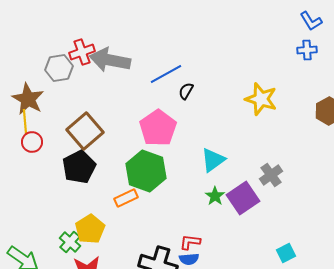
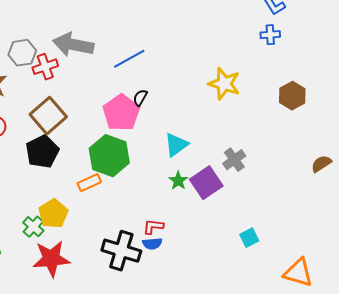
red cross: (82, 52) -> (45, 67), moved
black semicircle: (186, 91) -> (140, 98), moved

